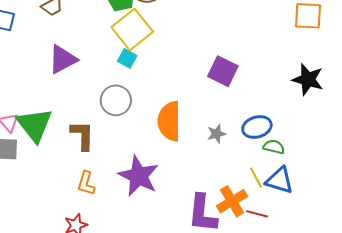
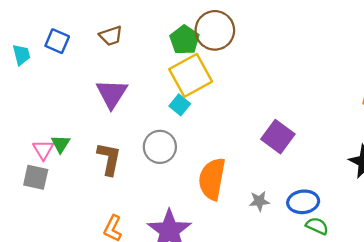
purple triangle: (63, 59) -> (112, 94), turned -40
green triangle: (34, 125) -> (61, 144), moved, size x0.5
brown L-shape: (82, 135) -> (109, 159), moved

